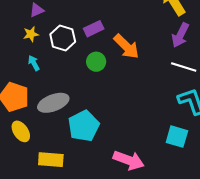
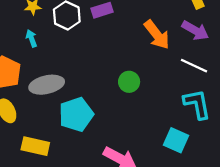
purple arrow: (180, 35) -> (195, 30), turned -95
orange arrow: (126, 46) -> (157, 35), moved
green circle: (96, 62) -> (129, 82), moved

